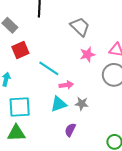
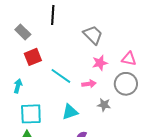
pink arrow: (66, 85) -> (89, 84), moved
gray star: (82, 104) -> (104, 105), moved

